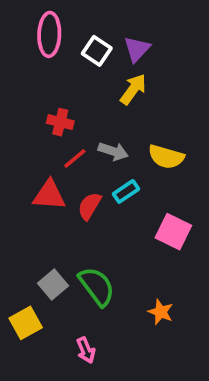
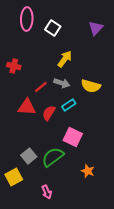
purple triangle: (137, 49) -> (96, 28), moved
yellow arrow: (133, 89) -> (65, 59), moved
red cross: (60, 122) -> (14, 66), moved
pink square: (173, 232) -> (73, 137), moved
green semicircle: (97, 286) -> (53, 157), turned -90

